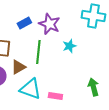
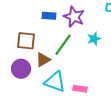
blue rectangle: (24, 23) -> (49, 16), turned 32
green line: (38, 52) -> (63, 45), turned 30

